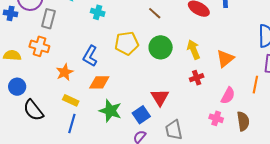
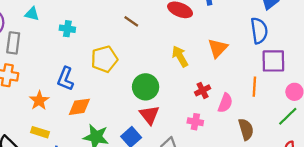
green circle: (161, 47) -> (146, 87), moved
orange triangle: (225, 59) -> (218, 48), moved
red cross: (197, 78) -> (203, 90), moved
yellow rectangle: (71, 100) -> (40, 132), moved
pink cross: (216, 118) -> (195, 122), moved

